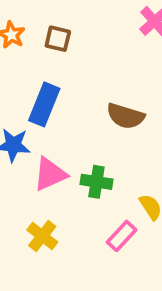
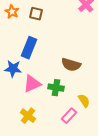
brown semicircle: (125, 116) -> (71, 65), moved

